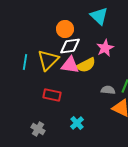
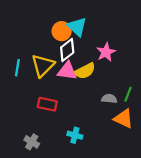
cyan triangle: (99, 16) -> (77, 27), moved
white diamond: (70, 46) -> (67, 50), turned -30
cyan cross: (77, 123) -> (75, 135), turned -32

